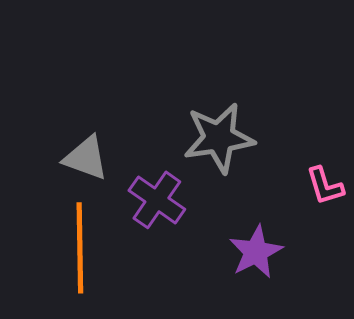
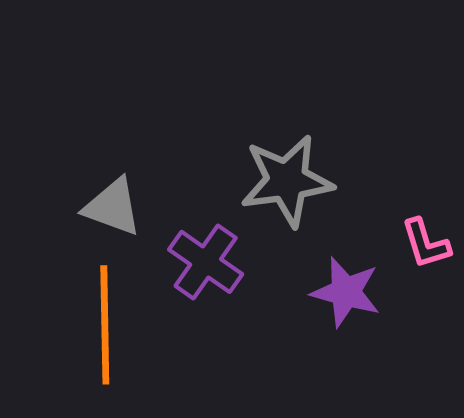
purple star: (256, 252) -> (346, 292), moved, turned -30

